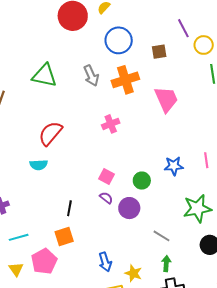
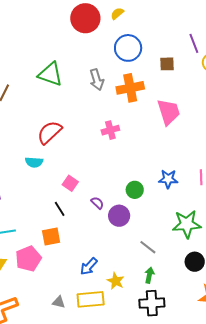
pink square: (107, 176) -> (70, 183), moved
black line: (69, 208) -> (60, 209), turned -49
blue arrow: (105, 262) -> (89, 266), turned 54

